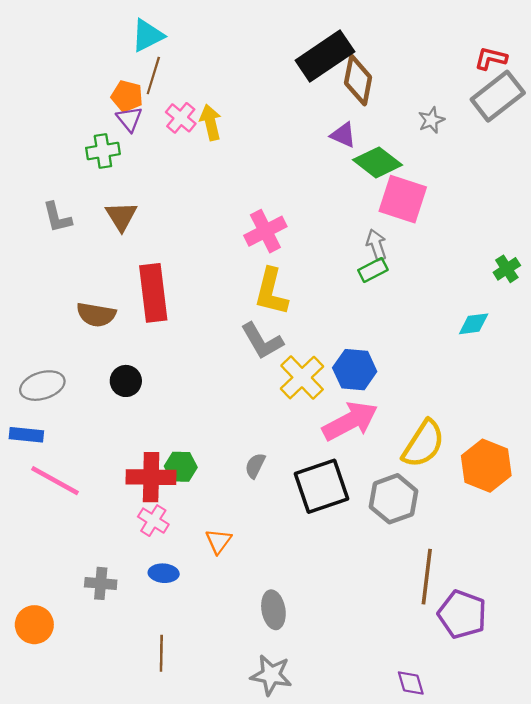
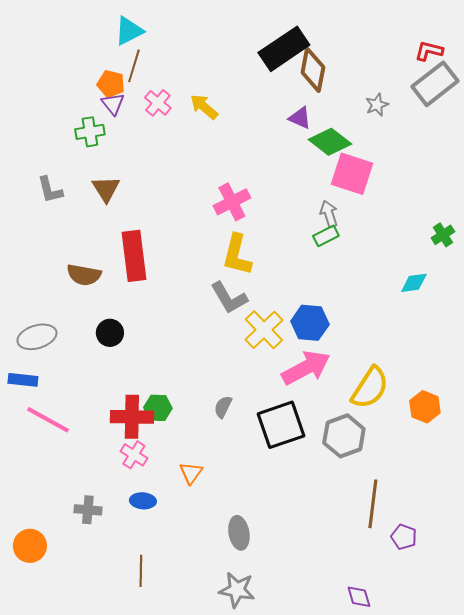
yellow arrow: (211, 122) -> (204, 107), moved, turned -36
orange hexagon: (486, 466) -> (425, 407), size x0.7
purple pentagon: (462, 614) -> (404, 537), size x0.6

